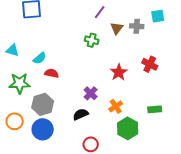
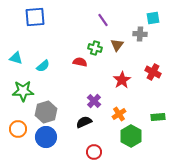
purple line: (100, 12) -> (103, 20), turned -72
cyan square: (158, 16) -> (153, 18), moved
brown triangle: (117, 28) -> (117, 45), moved
red semicircle: (52, 73) -> (80, 62), moved

